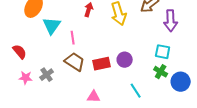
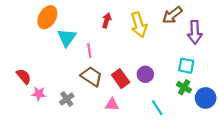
red semicircle: (20, 52) -> (24, 76), moved
red rectangle: (102, 64) -> (121, 79), turned 66
gray cross: (47, 75) -> (67, 99), moved
pink triangle: (94, 97) -> (112, 104), moved

